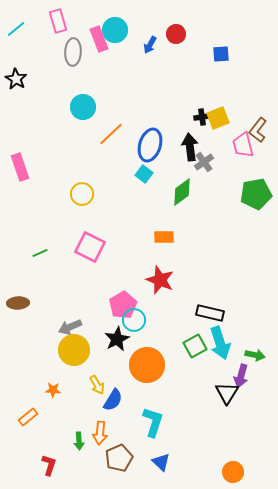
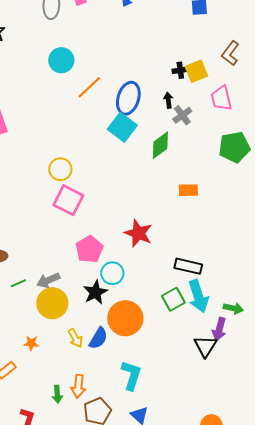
brown L-shape: (258, 130) -> (230, 53), moved
black arrow: (190, 147) -> (168, 100), size x0.6
cyan square: (144, 174) -> (122, 127), size x1.6
yellow circle: (82, 194) -> (60, 169), moved
orange rectangle: (164, 237) -> (188, 190), moved
green line: (40, 253) -> (18, 283), moved
pink pentagon: (123, 305) -> (89, 249), moved
blue semicircle: (113, 400) -> (98, 338), moved

